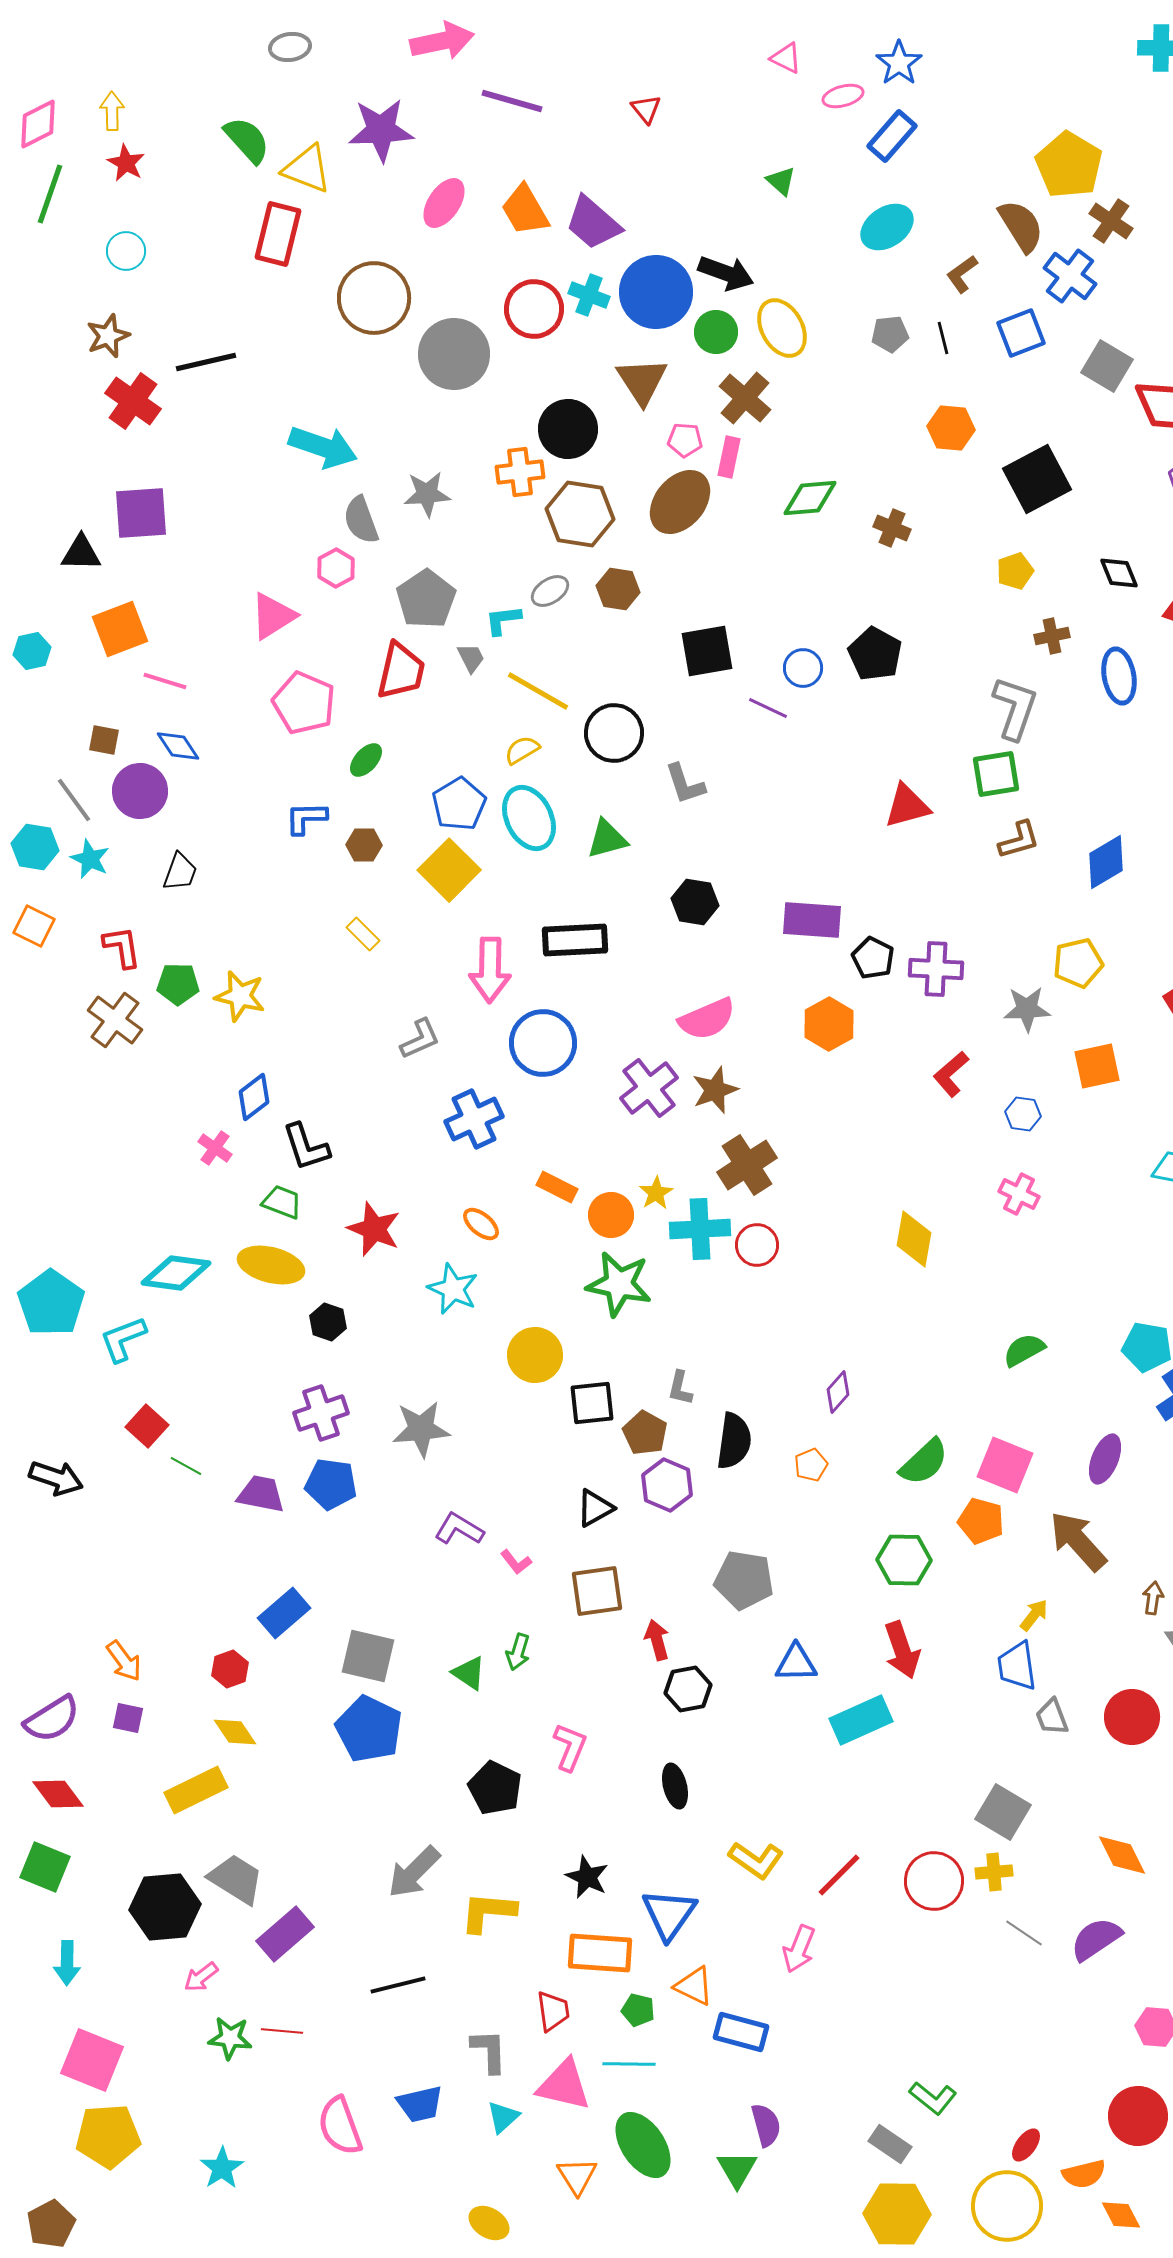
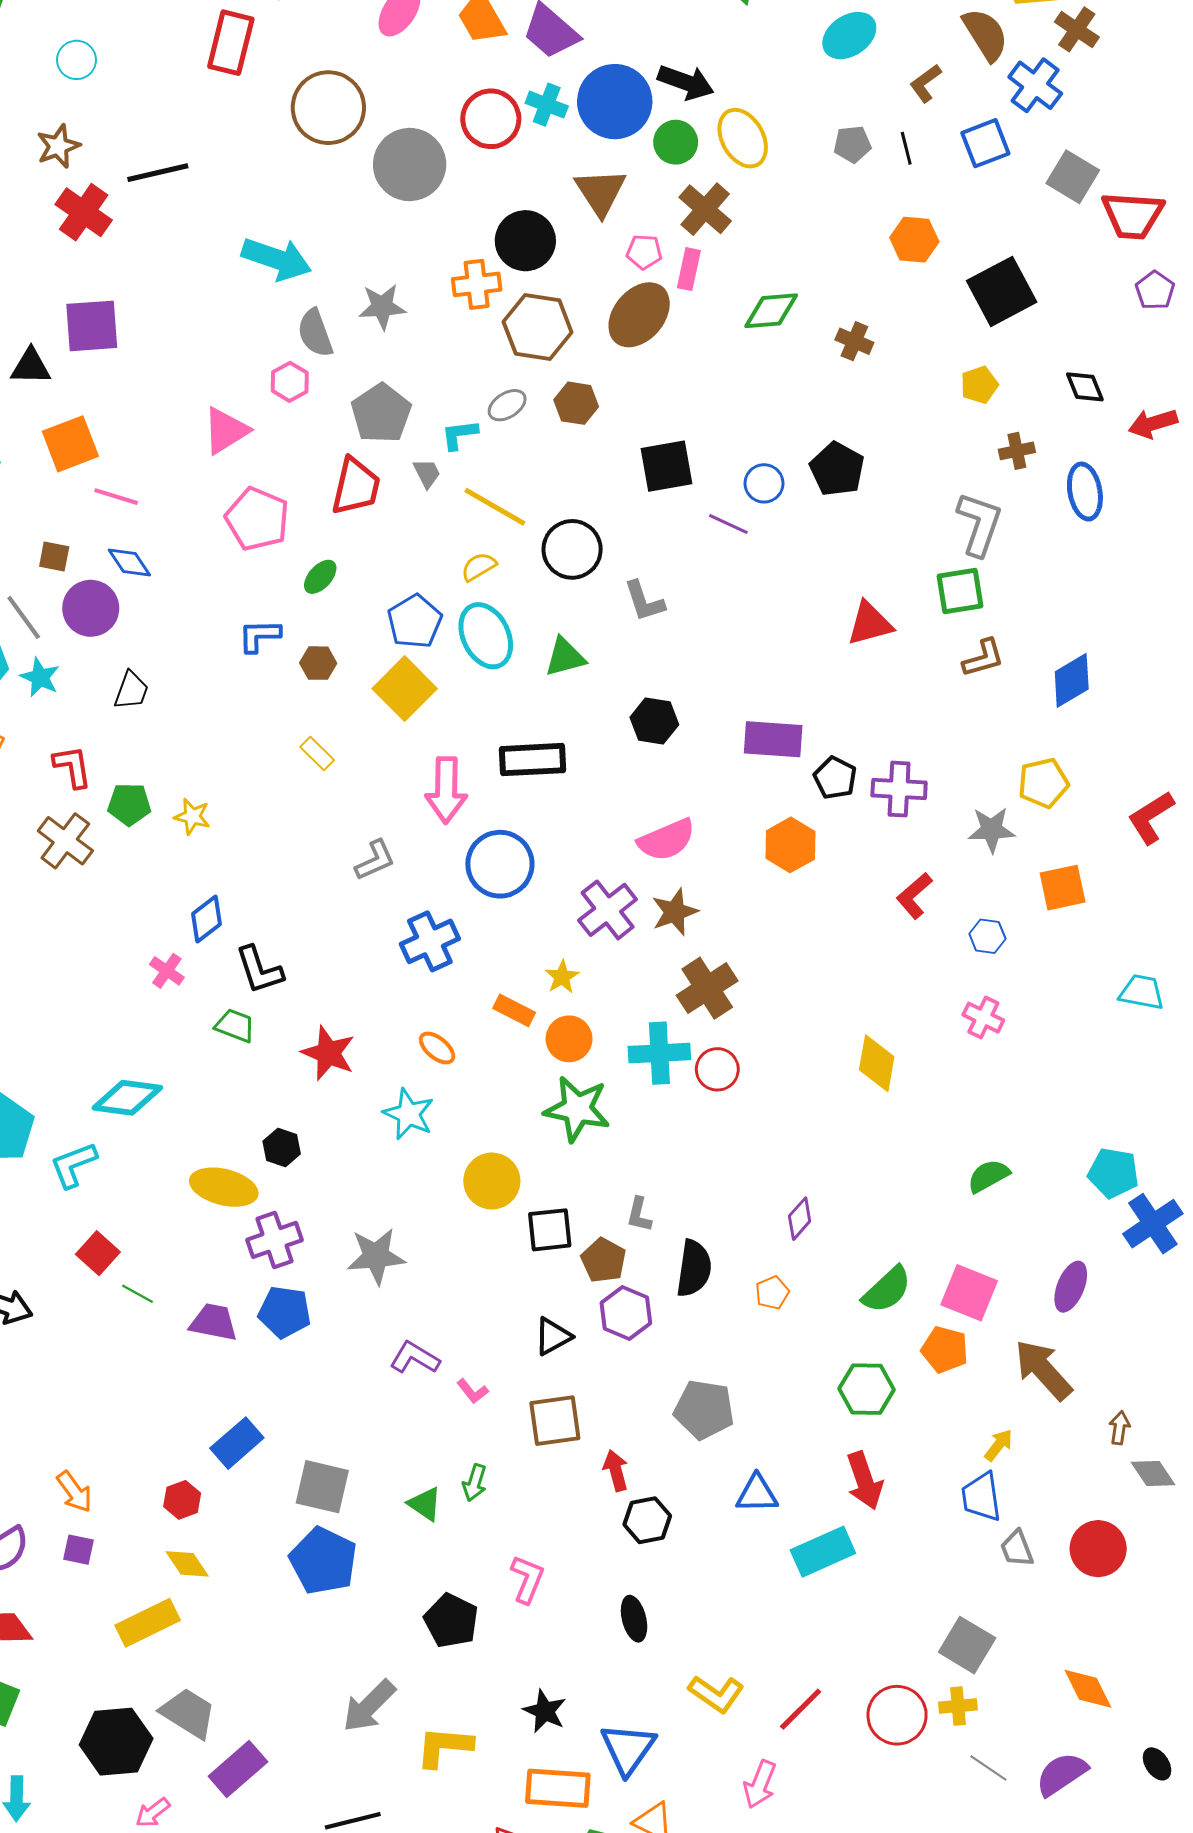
yellow star: (240, 996) -> (192, 816), size x0.7
yellow star: (656, 1193) -> (562, 977), moved
yellow ellipse: (271, 1265) -> (224, 1187), moved

